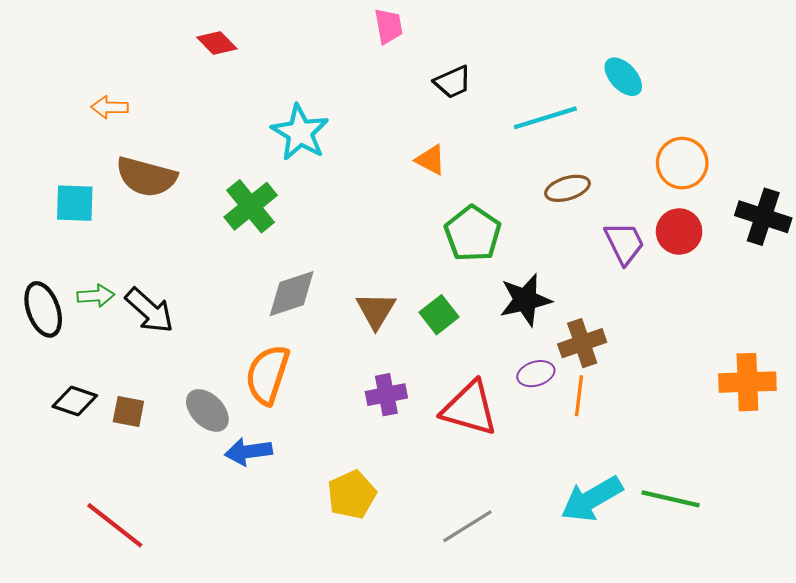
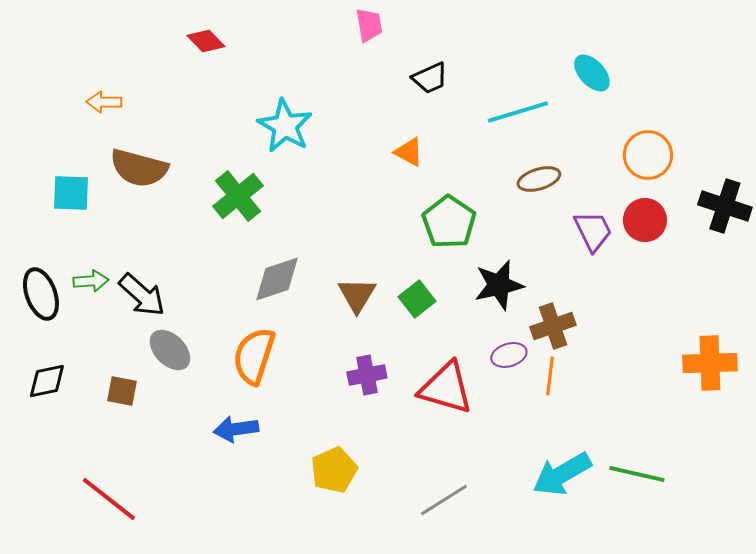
black diamond: (75, 401) -> (47, 381), moved, turned -30
gray ellipse: (207, 410) -> (170, 350), moved

